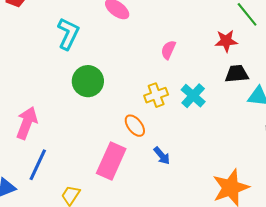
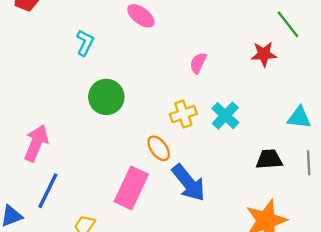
cyan L-shape: (68, 34) -> (85, 43), size x0.7
black trapezoid: (237, 74) -> (269, 159), moved
blue arrow: (162, 156) -> (189, 183), size x1.8

